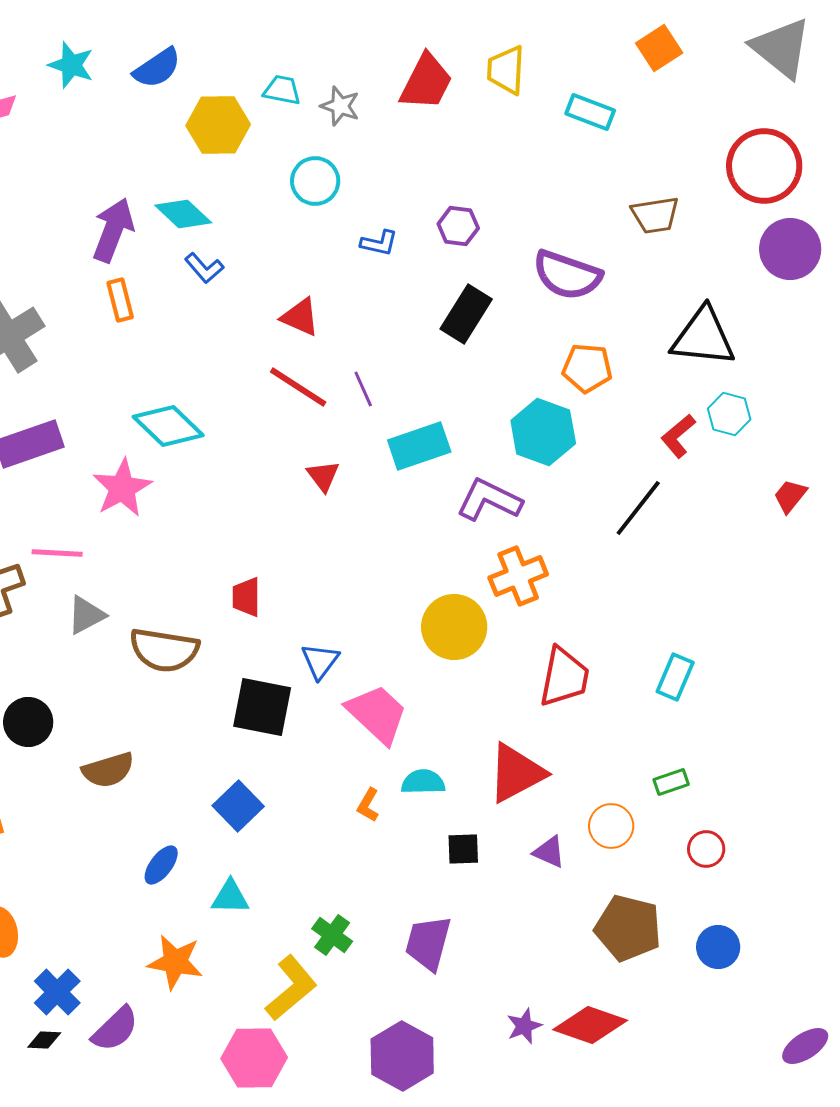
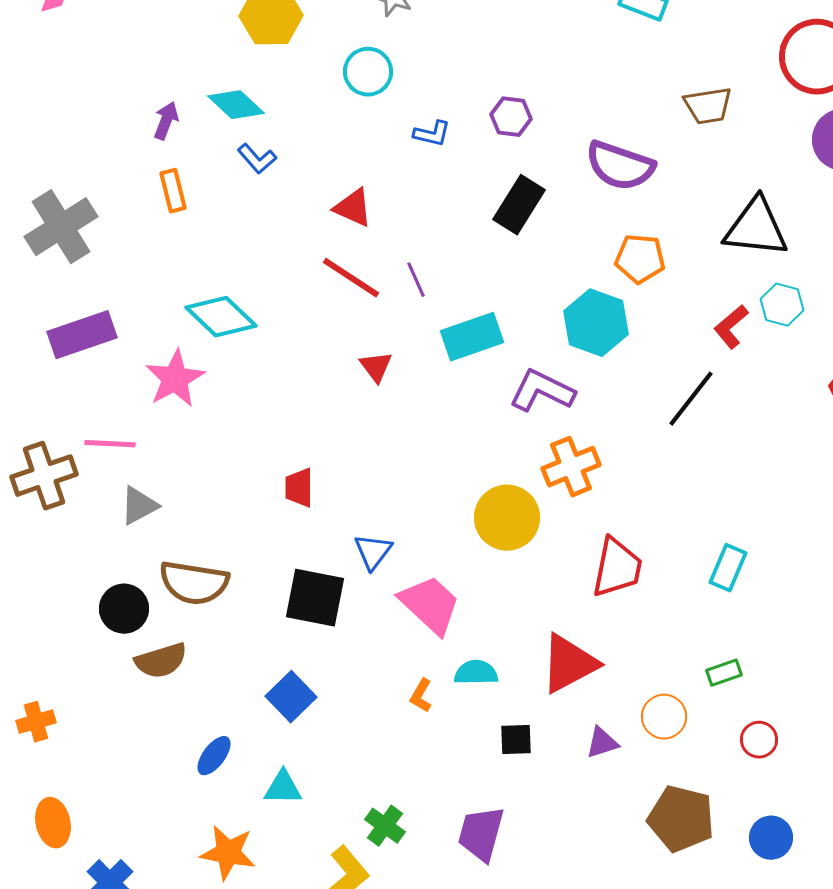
purple arrow: (113, 230) -> (166, 121), size x0.6
brown semicircle: (164, 650) -> (194, 583), moved
black circle: (28, 722) -> (124, 609), moved
purple triangle: (549, 852) -> (602, 743), turned -42

